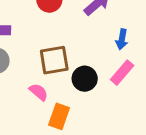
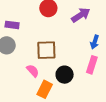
pink rectangle: (122, 73) -> (92, 65), turned -30
black circle: (85, 79) -> (65, 75), moved

